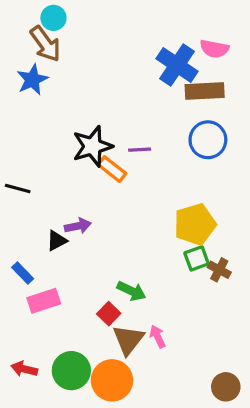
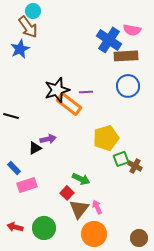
orange rectangle: (112, 169) -> (69, 104), size x1.4
yellow pentagon: (195, 224) -> (106, 138), moved
orange circle: (112, 380) -> (94, 234), moved

